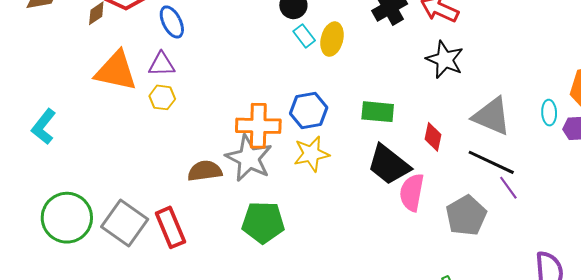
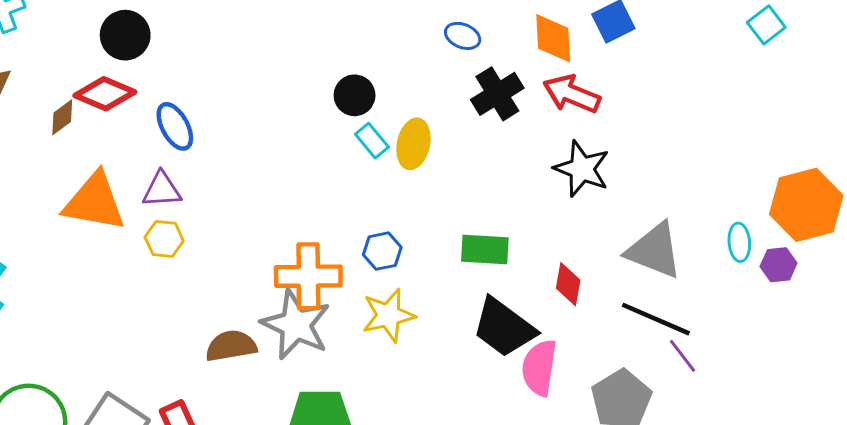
blue hexagon: (309, 110) -> (382, 251), size x0.7

